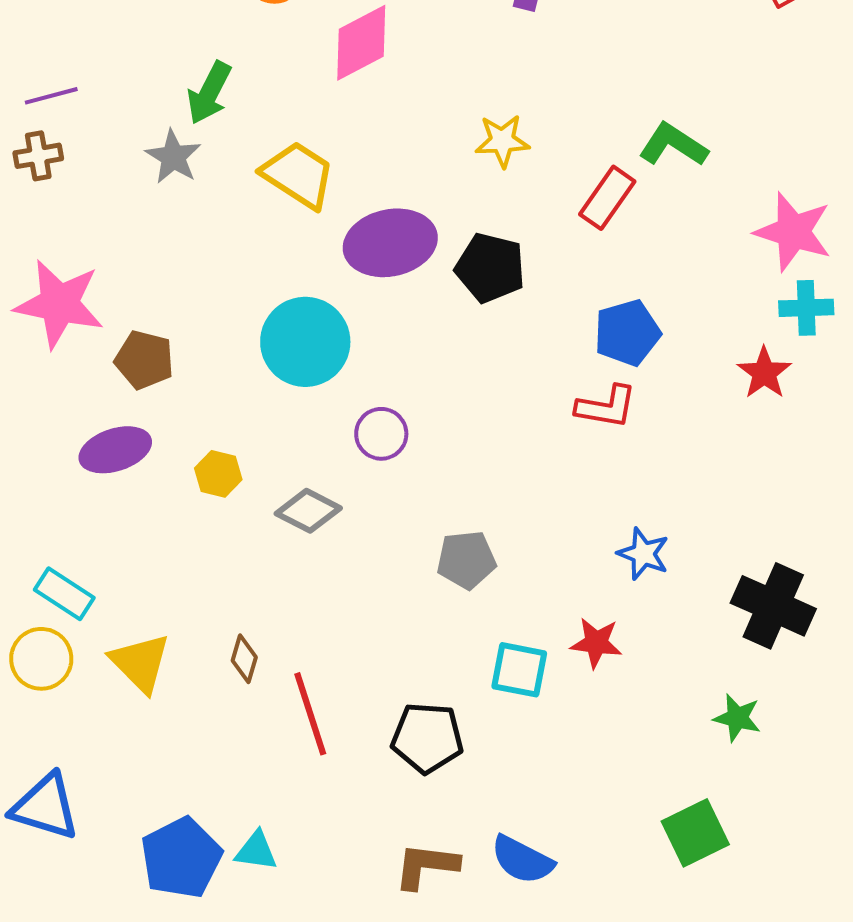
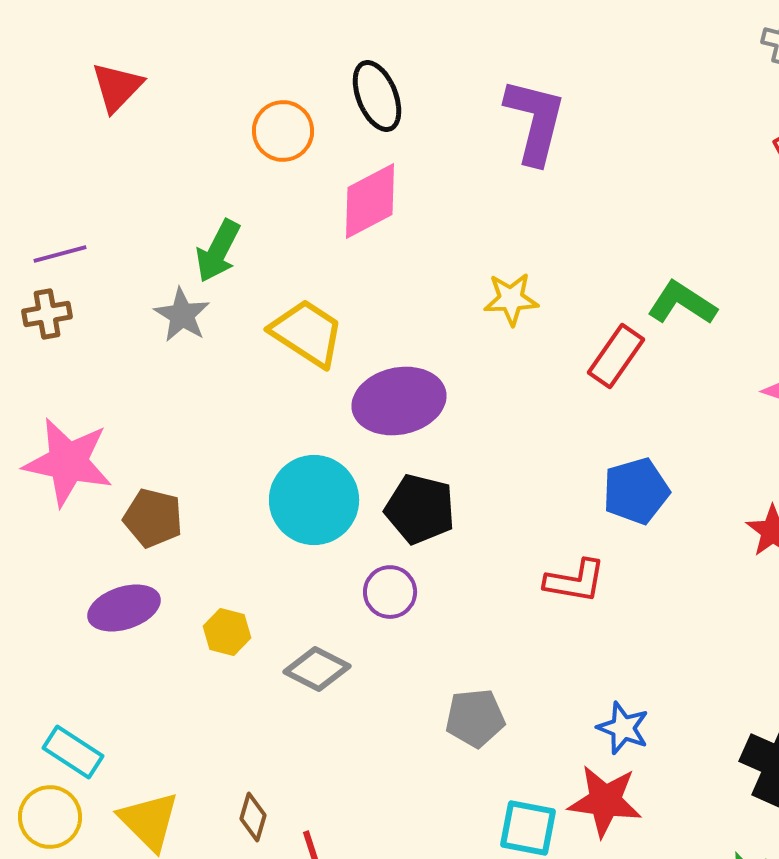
black pentagon: (490, 268) -> (420, 509), moved
red L-shape: (606, 407) -> (575, 581), moved
blue star: (643, 554) -> (623, 728), moved
red star: (596, 643) -> (605, 801), size x1.4

